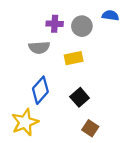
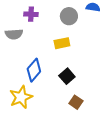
purple cross: (55, 24) -> (31, 14), moved
gray semicircle: (39, 47) -> (14, 34), moved

